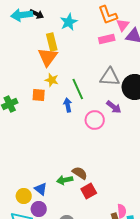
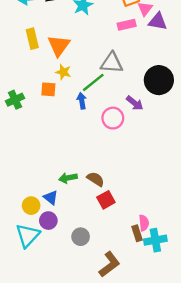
yellow rectangle: (52, 42) -> (32, 39), moved
gray triangle: (110, 77) -> (112, 63), moved
green line: (78, 89) -> (93, 82), turned 75
green arrow: (65, 180) -> (68, 178), moved

